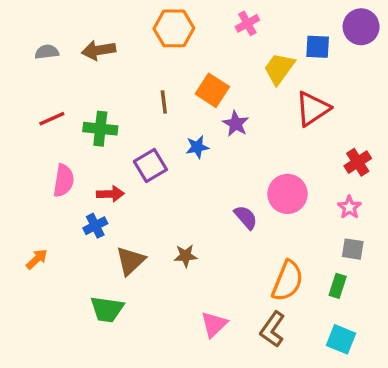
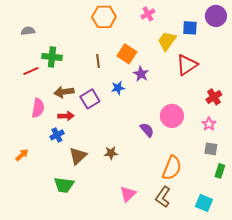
brown arrow: (99, 50) -> (64, 92), moved
green cross: (100, 129) -> (52, 57), moved
green rectangle: (338, 286) -> (220, 171), moved

